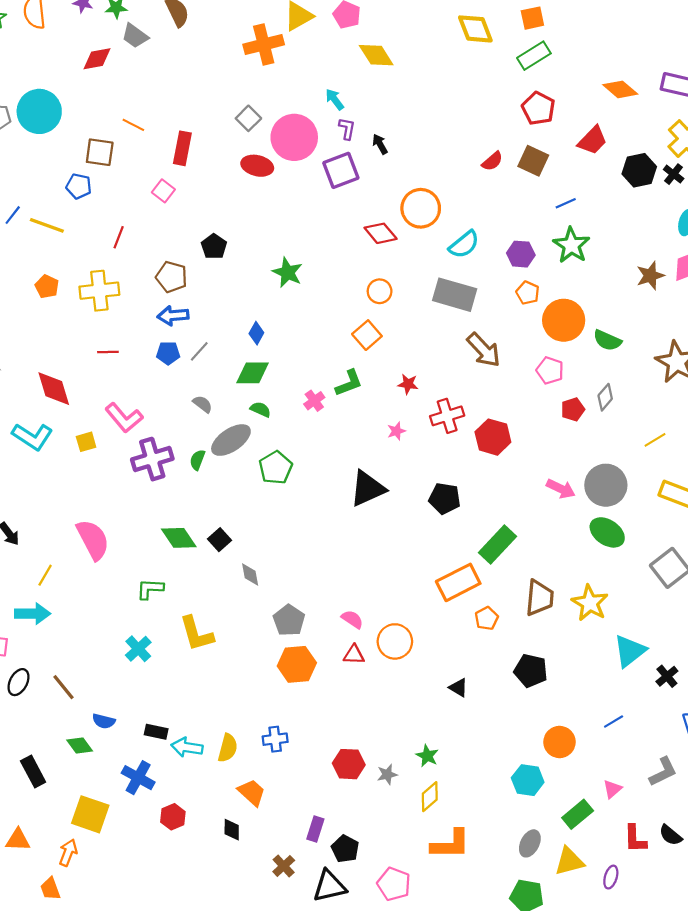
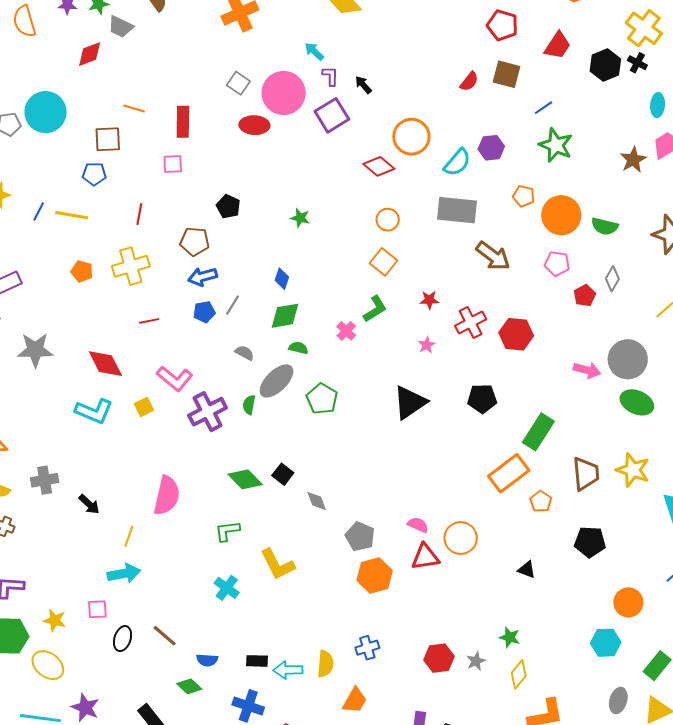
pink square: (163, 191) -> (173, 164), turned -30
purple hexagon: (521, 254) -> (491, 148), moved
green star: (288, 272) -> (300, 218), size x0.7
pink semicircle: (93, 540) -> (167, 495), turned 51
red triangle: (354, 655) -> (425, 557), size x1.4
orange trapezoid: (252, 792) -> (355, 700), turned 88

